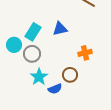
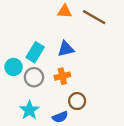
orange cross: (85, 53) -> (62, 76), moved
cyan star: (39, 77) -> (29, 110), moved

